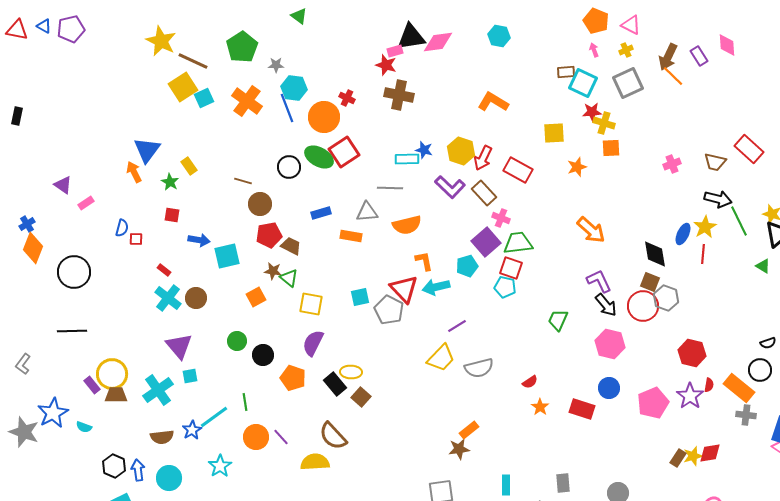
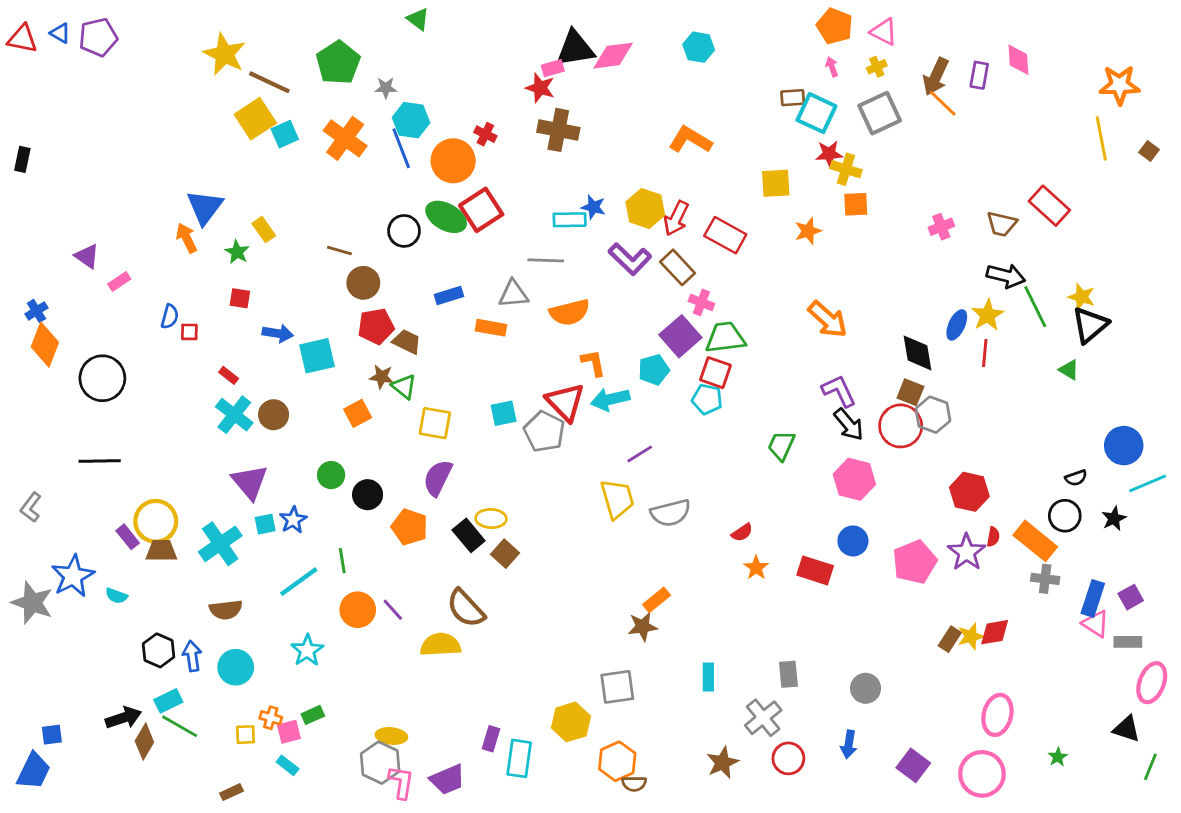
purple rectangle: (699, 56) -> (979, 75), turned 42
yellow trapezoid: (441, 358) -> (617, 499), turned -60
blue star: (192, 430) -> (293, 520), moved

